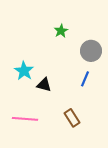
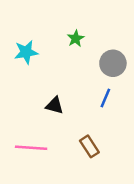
cyan star: (24, 71) -> (26, 52), moved, turned 30

